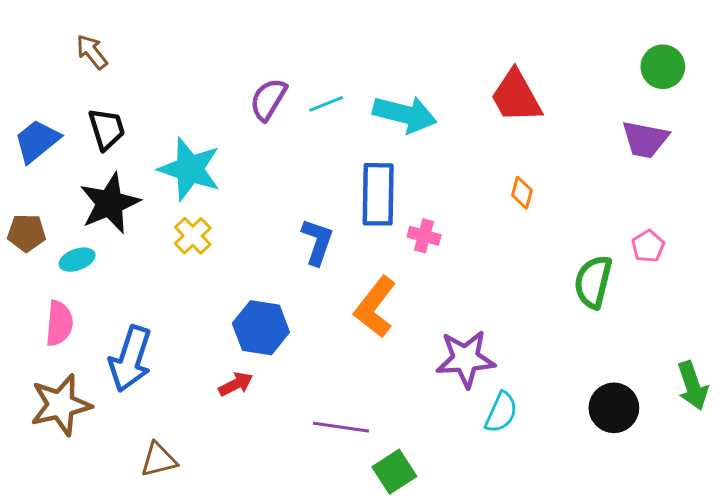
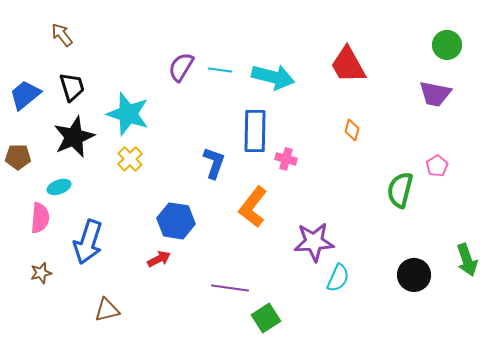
cyan line: (326, 104) -> (220, 70), turned 30
cyan ellipse: (77, 260) -> (59, 187), moved
brown star: (61, 405) -> (41, 273), size x0.5

